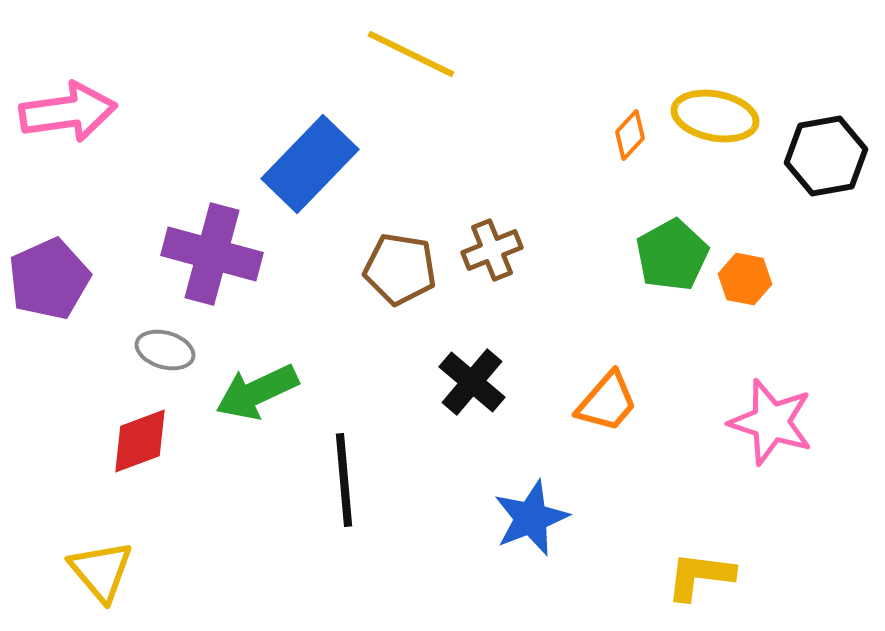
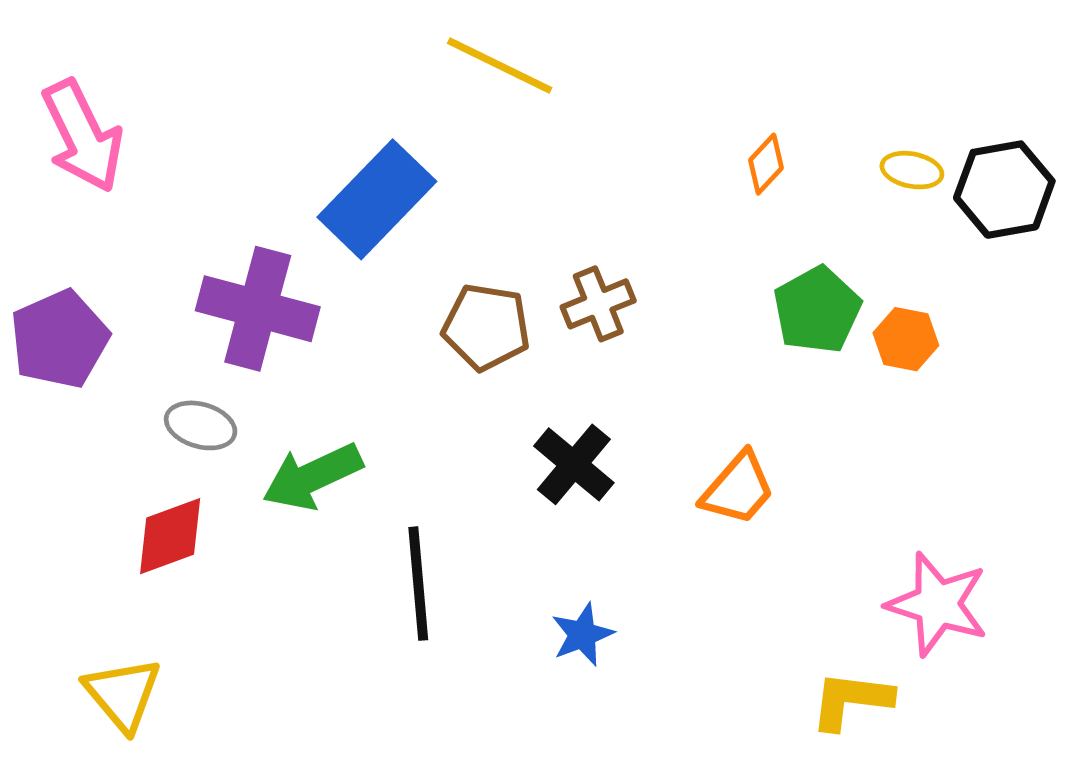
pink arrow: (68, 112) -> (83, 136), turned 72
yellow ellipse: (715, 116) -> (912, 170), moved, size x0.6
pink star: (771, 422) -> (937, 604), moved
blue star: (531, 518) -> (582, 635), moved, size x0.7

